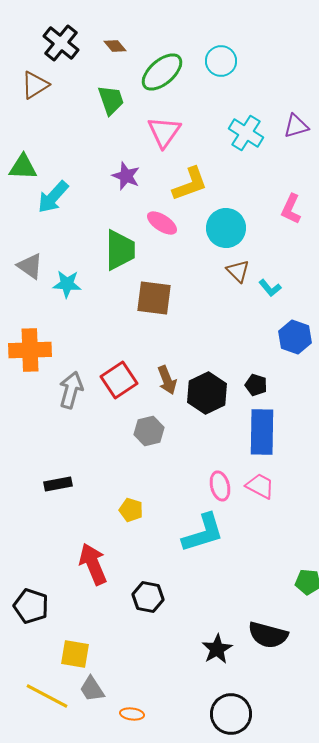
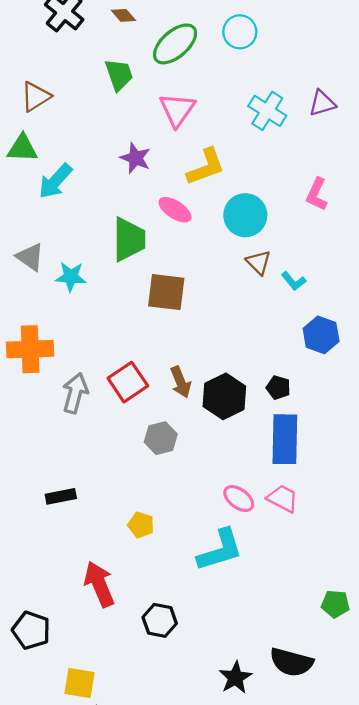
brown triangle: (35, 85) -> (36, 97), moved
pink ellipse: (220, 486) -> (239, 499), turned -40

